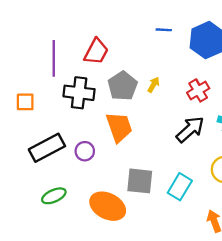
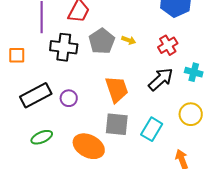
yellow arrow: (153, 85) -> (129, 40), turned 80
orange trapezoid: (119, 127) -> (117, 89), moved

